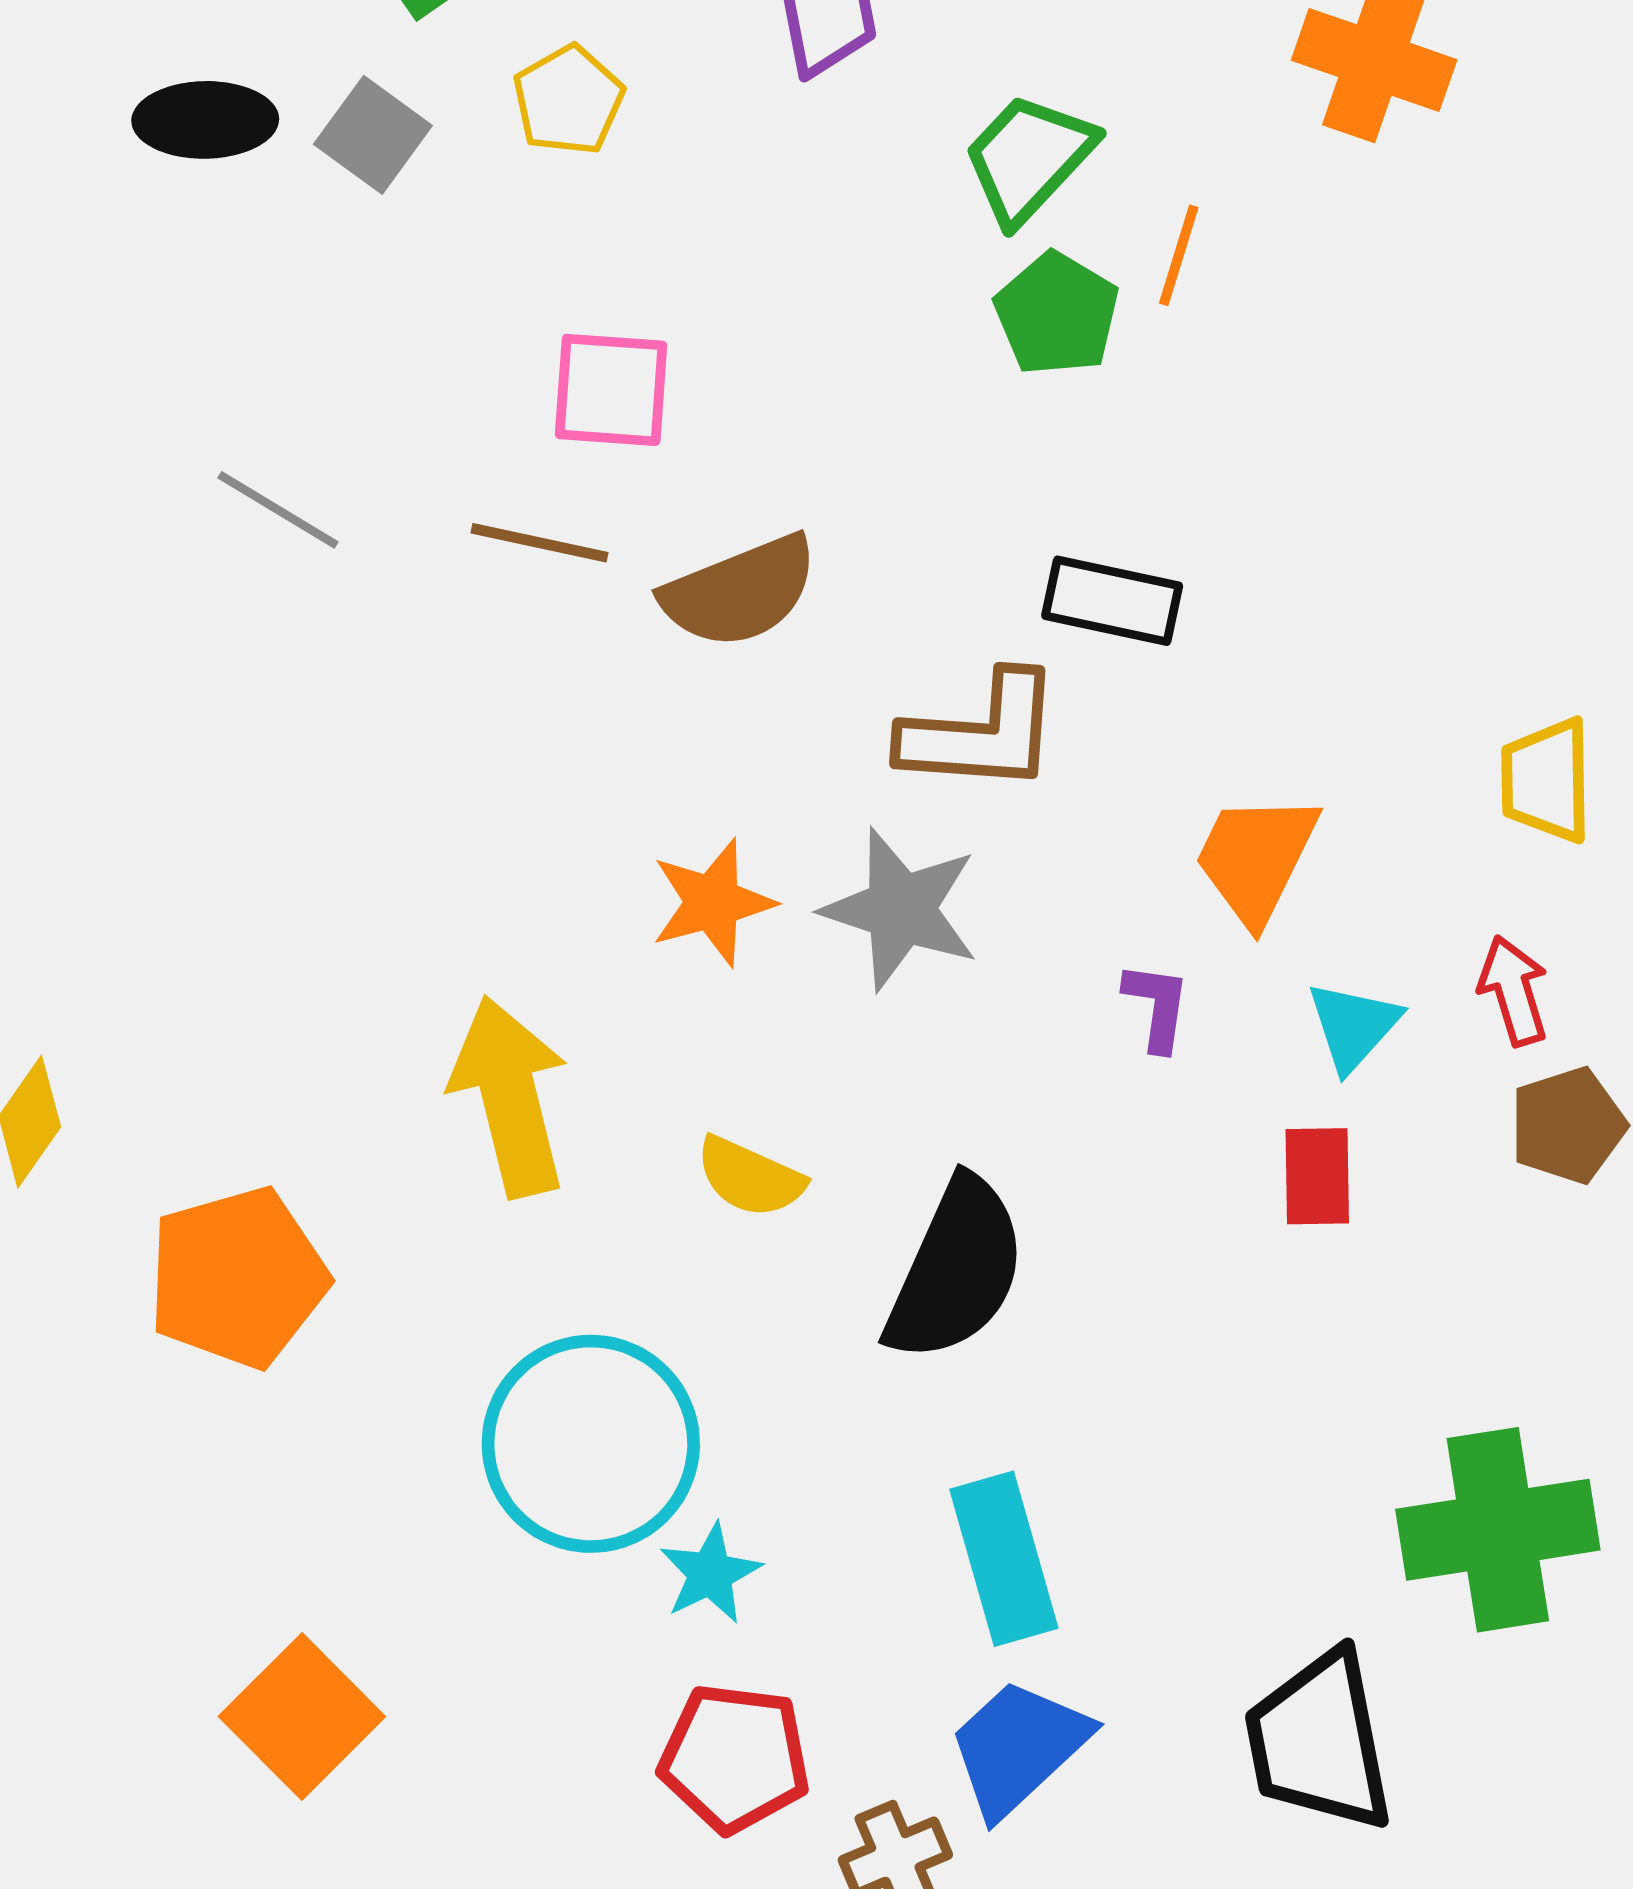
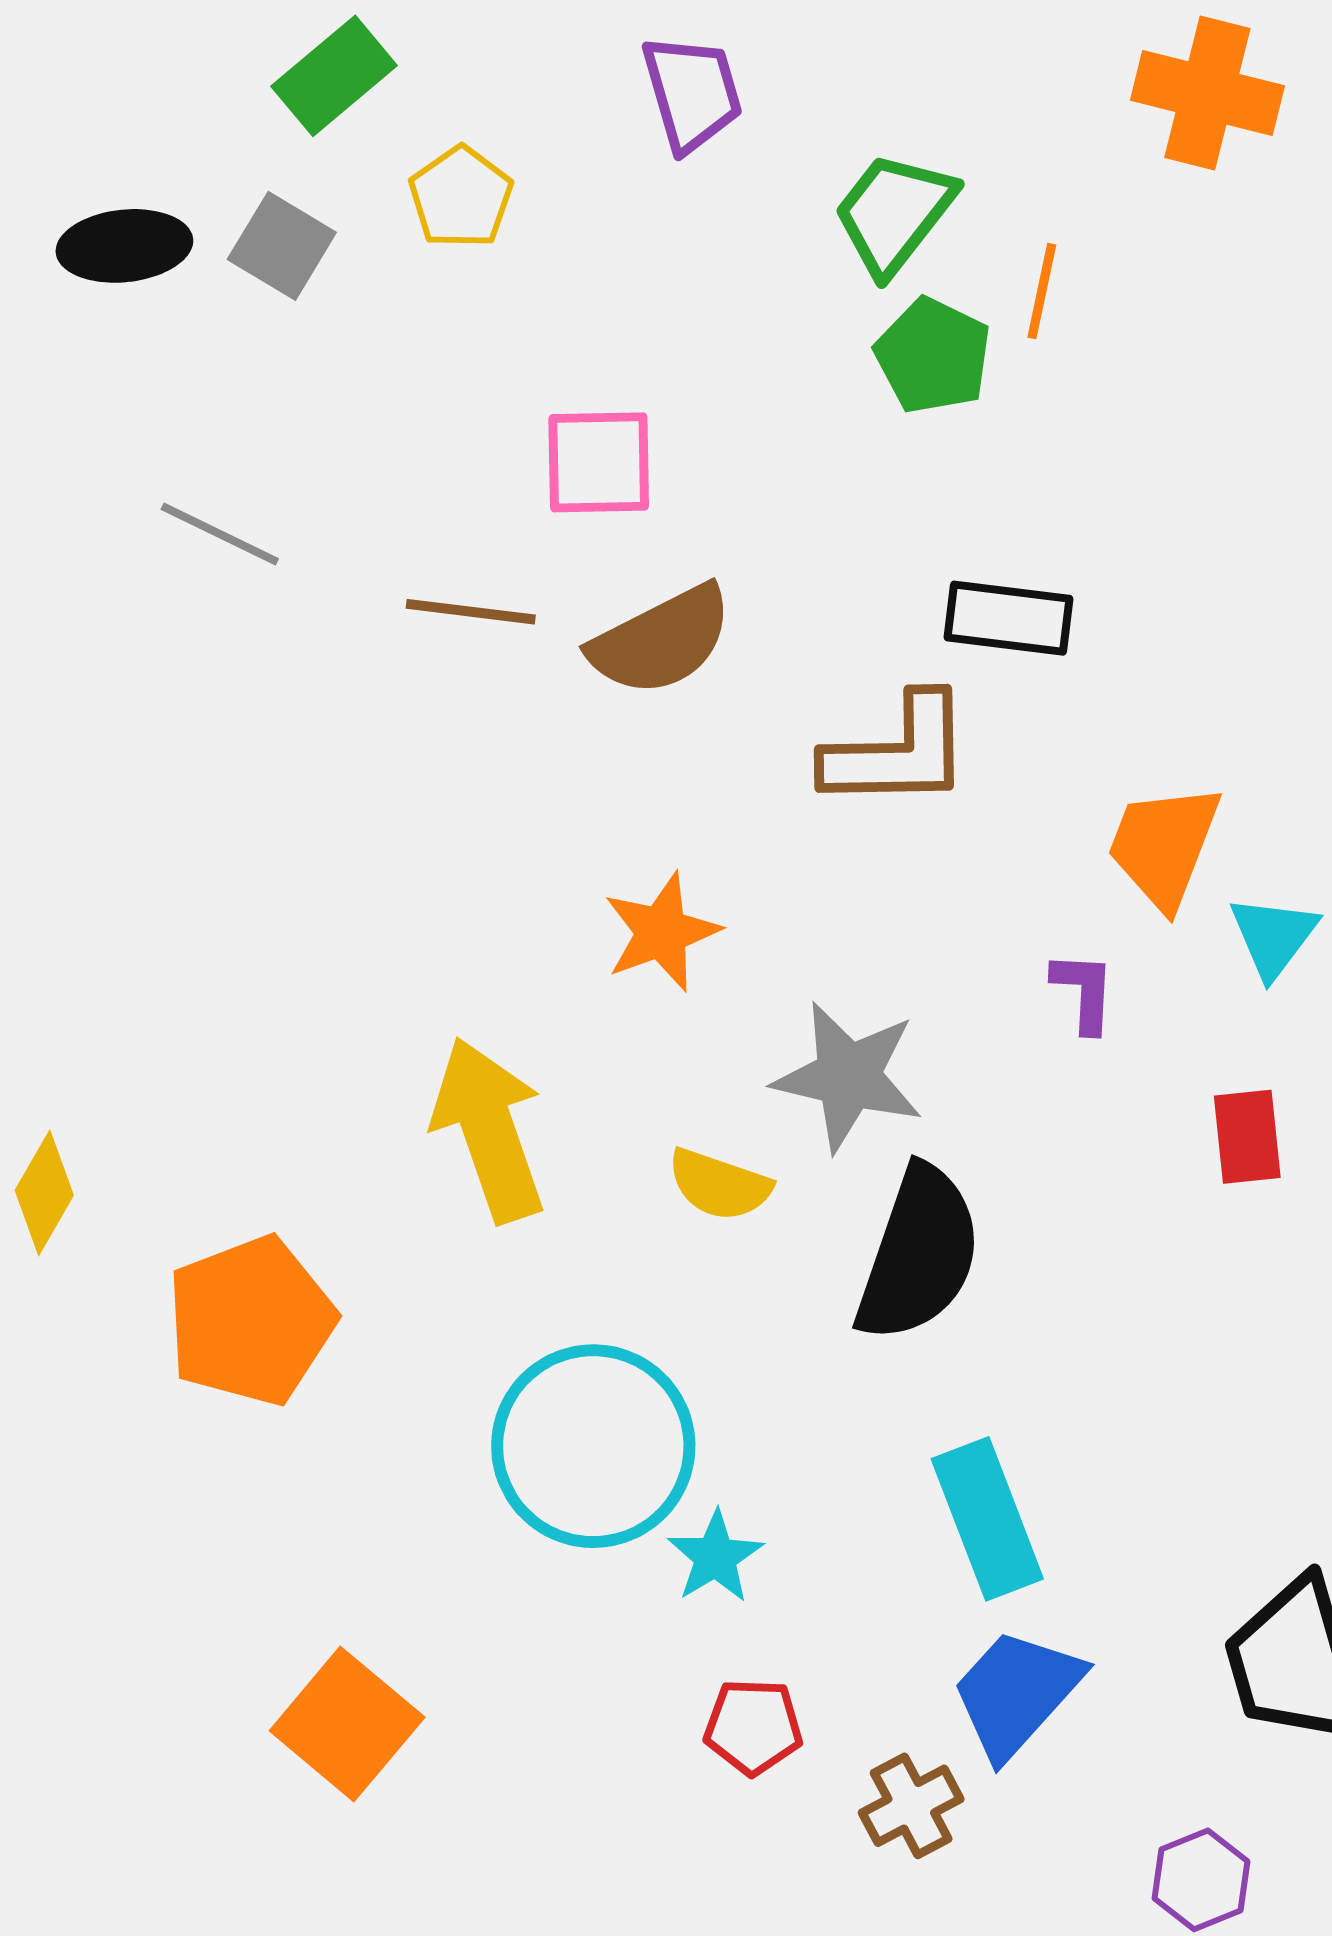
pink square: (611, 390) -> (599, 462), moved
gray line: (278, 510) -> (220, 534), moved
gray star: (901, 909) -> (848, 1076), moved
cyan triangle: (1353, 1026) -> (1273, 936), moved
red pentagon: (735, 1758) -> (753, 1727), size x0.7

